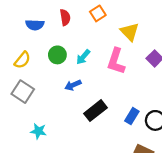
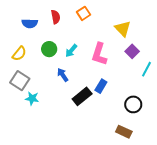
yellow triangle: (130, 32) -> (123, 29), moved
blue arrow: (73, 85) -> (63, 75), turned 80
blue rectangle: (132, 116) -> (101, 86), moved
cyan star: (38, 131) -> (32, 98), moved

